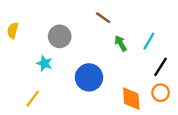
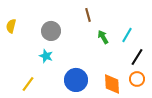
brown line: (103, 18) -> (88, 15), turned 40
cyan star: (44, 63) -> (46, 56), moved
blue circle: (89, 77) -> (76, 80), moved

